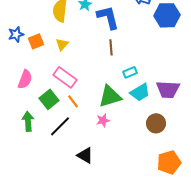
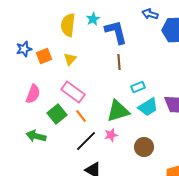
green arrow: (28, 121) -> (36, 136), turned -72
brown circle: (156, 123) -> (144, 147), moved
black line: (60, 126) -> (86, 141), moved

